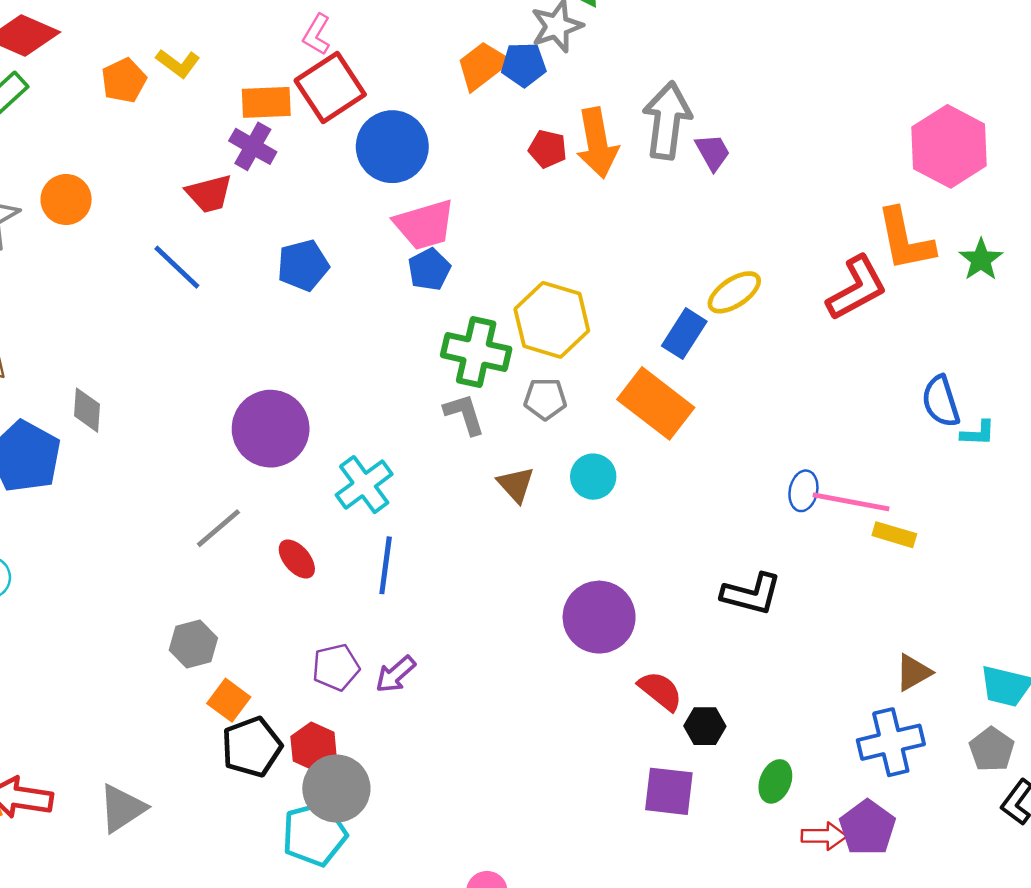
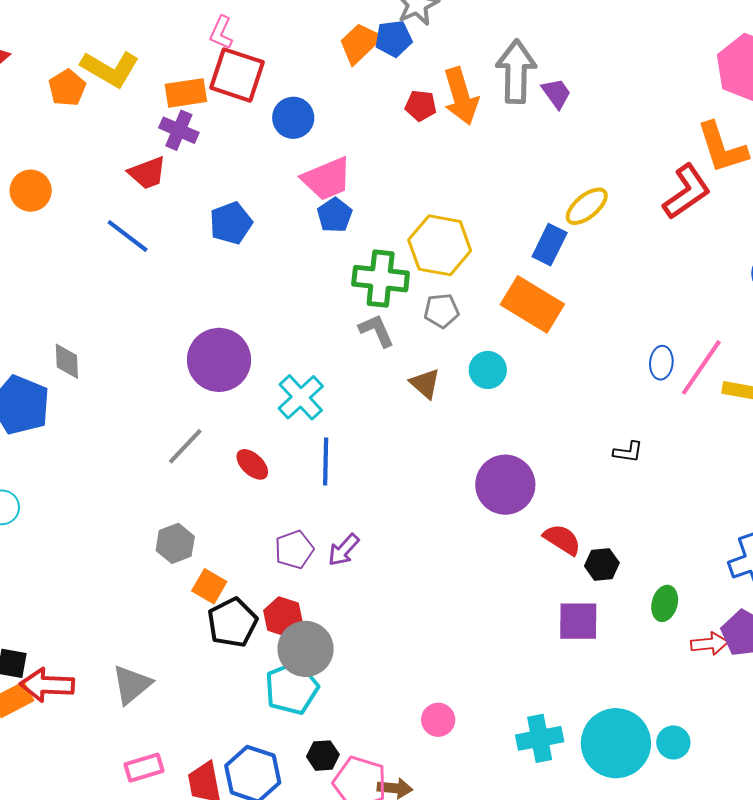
yellow L-shape: (178, 63) -> (110, 69), size x1.6
red square: (330, 88) -> (237, 75), turned -32
blue circle: (392, 147) -> (293, 118), size x0.7
pink line: (851, 502) -> (701, 367), turned -60
black L-shape: (751, 594) -> (628, 452), size x0.6

